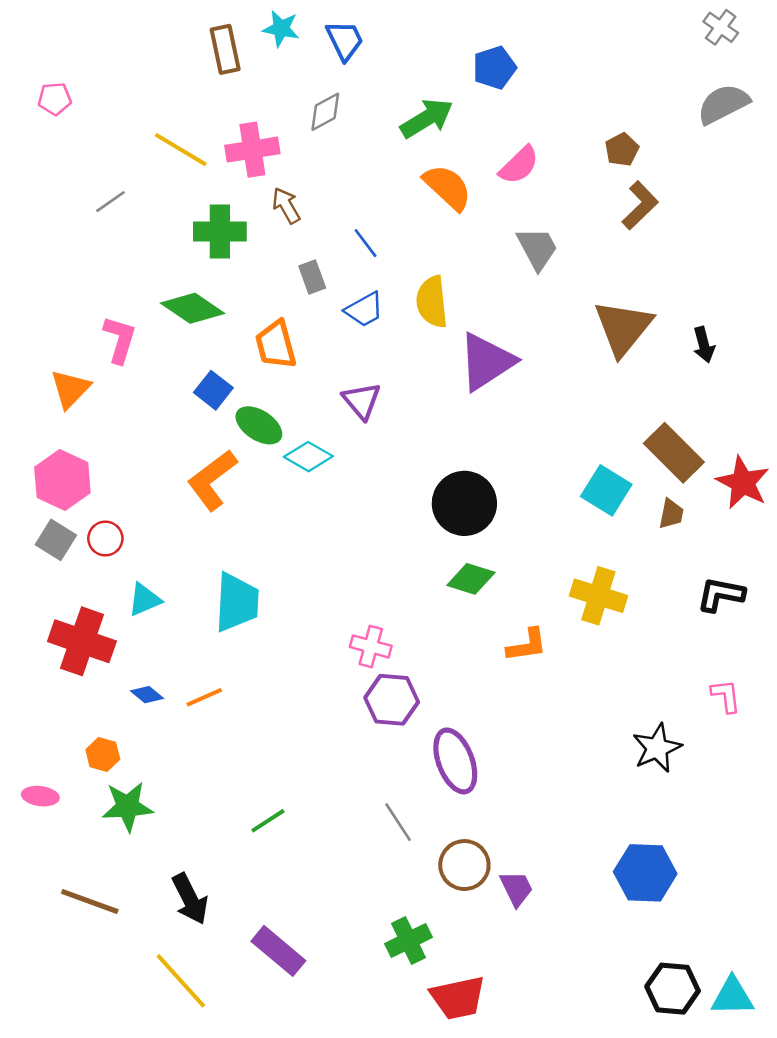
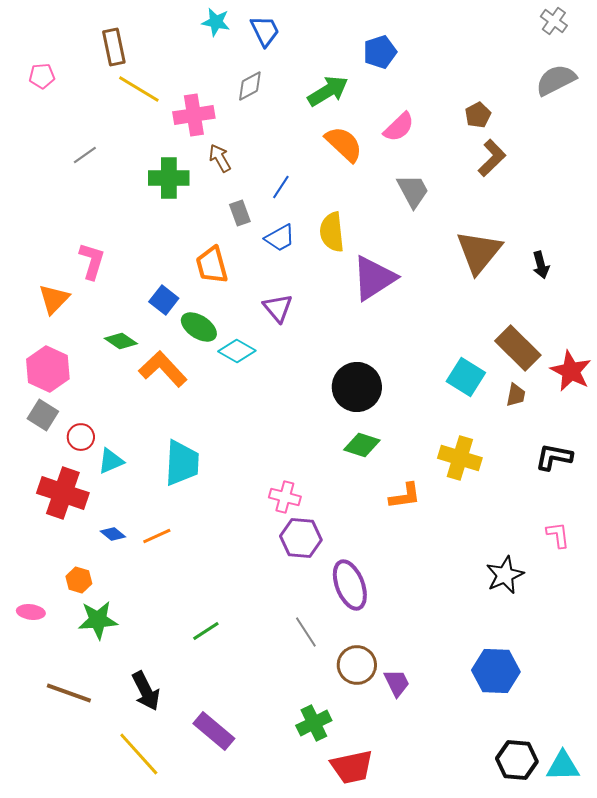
brown rectangle: (225, 49) -> (114, 47), moved
yellow line: (181, 150) -> (139, 89), moved
blue line: (366, 243) -> (281, 187), turned 70
green diamond: (193, 308) -> (121, 341), moved, size x0.7
orange L-shape: (212, 480) -> (163, 369), turned 84
red circle: (105, 539) -> (81, 437), moved

